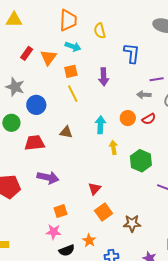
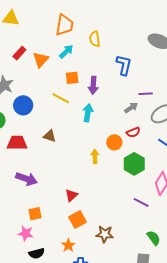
cyan arrow: (73, 46) -> (66, 52), turned -70
orange square: (71, 71) -> (72, 78), moved
yellow line: (73, 94) -> (61, 98), turned -42
gray arrow: (144, 95) -> (131, 108), turned 136
orange circle: (128, 118) -> (114, 142), moved
cyan arrow: (100, 125) -> (88, 113), moved
green hexagon: (141, 161) -> (134, 164), moved
orange star: (89, 240) -> (68, 245), moved

